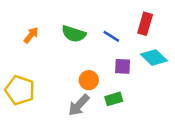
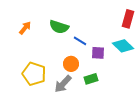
red rectangle: (145, 24) -> (128, 19), moved
blue line: (111, 36) -> (80, 41), moved
yellow pentagon: (20, 90) -> (34, 74), moved

